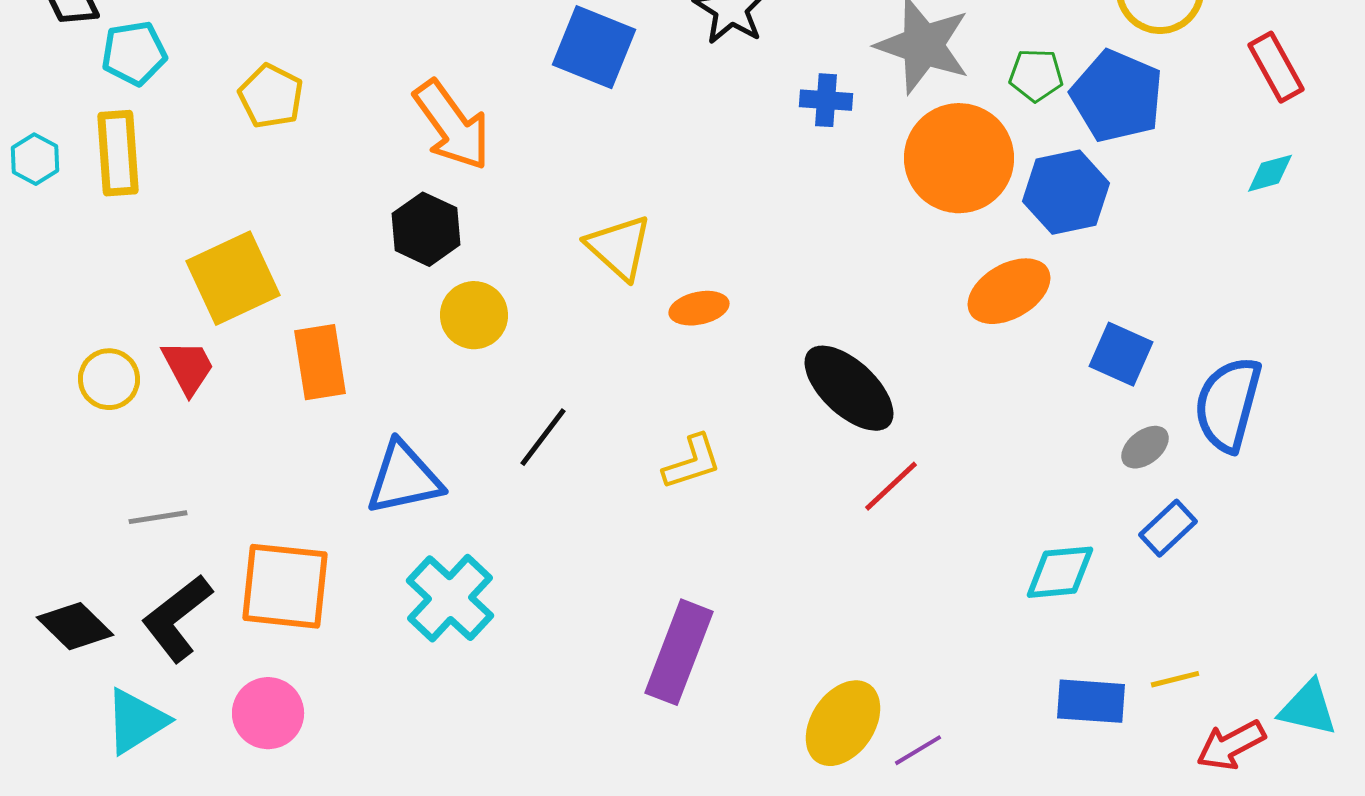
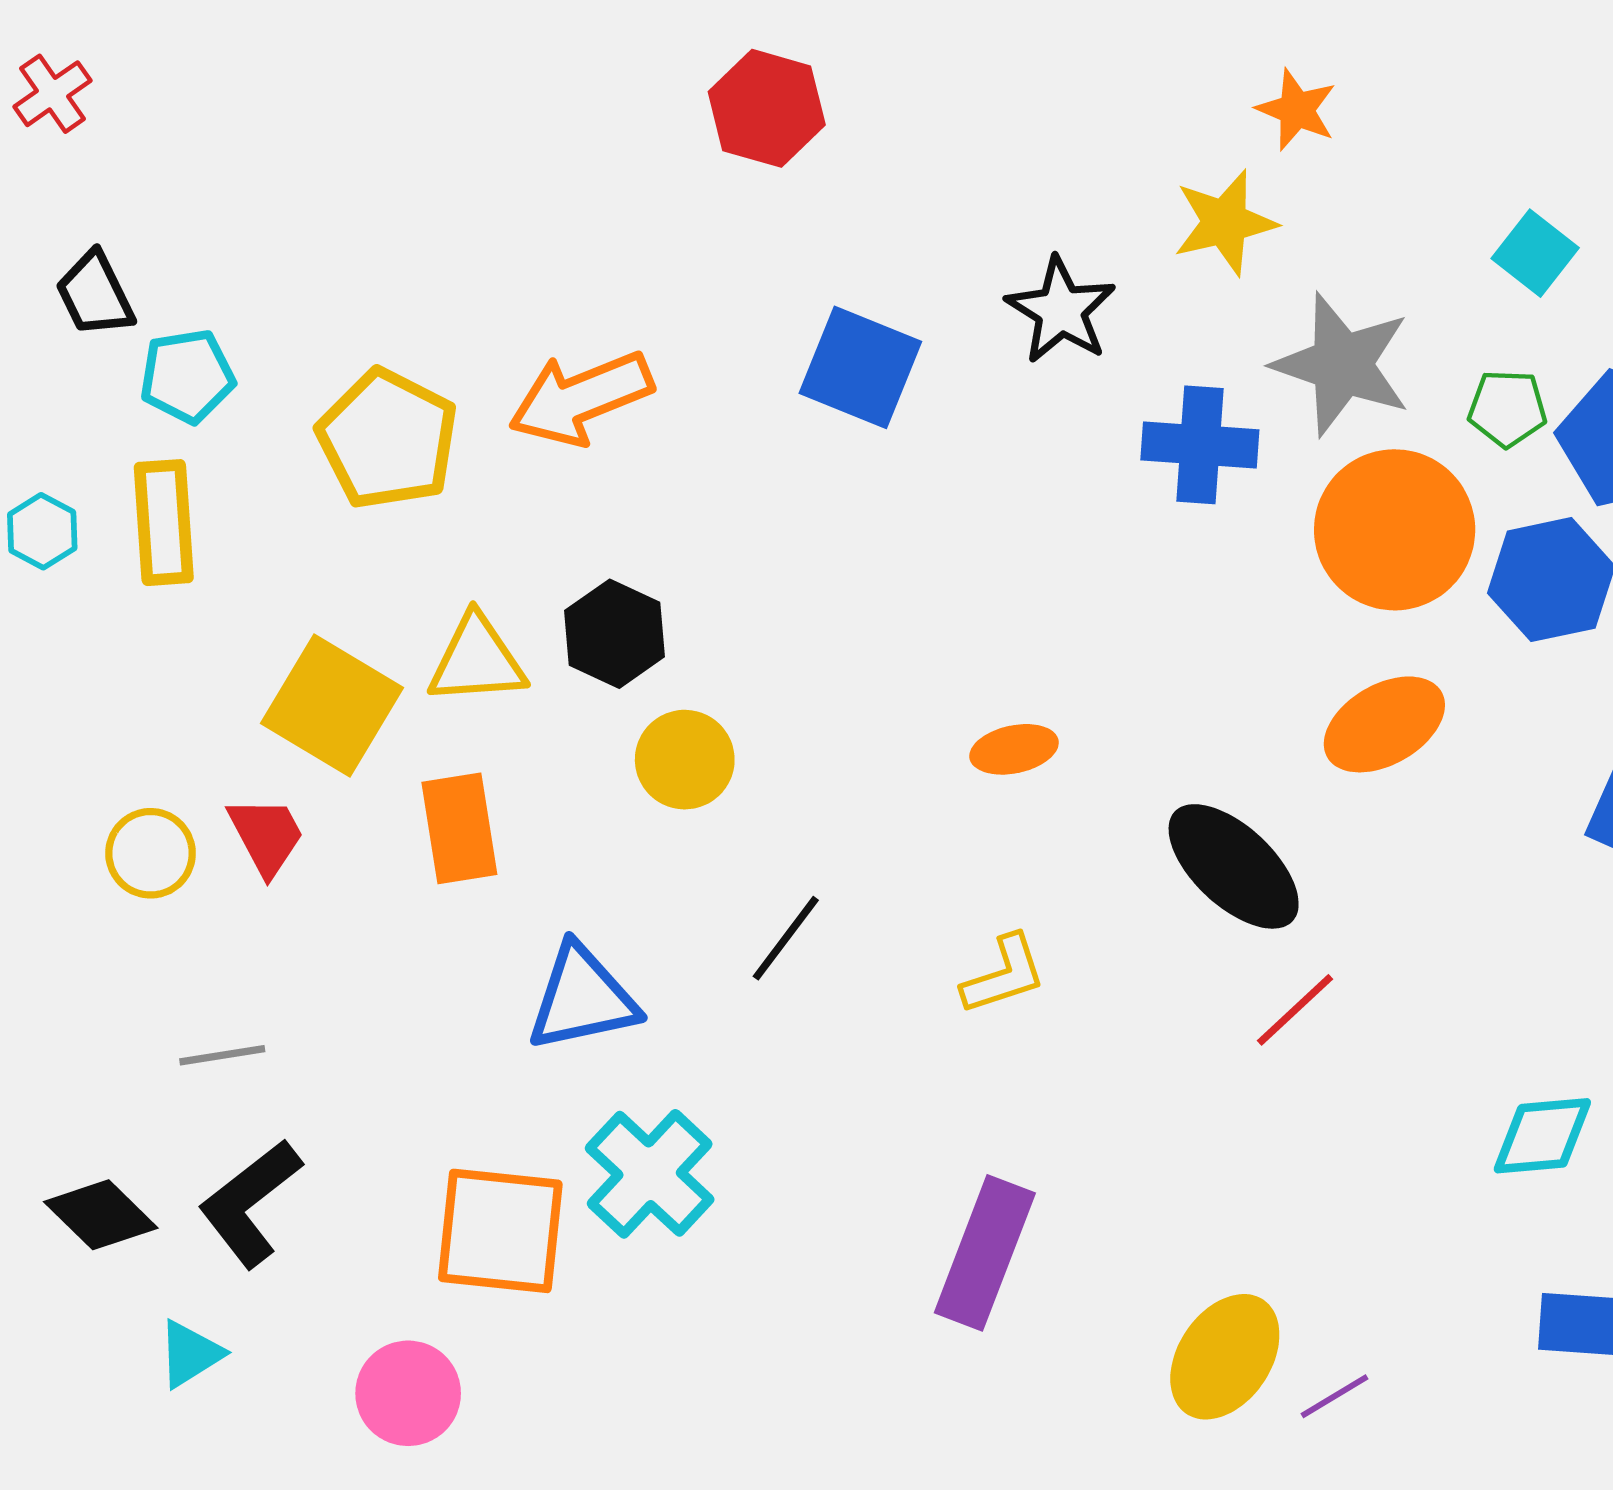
yellow pentagon: (271, 96) -> (388, 439), size x1.5
blue cross: (826, 100) -> (1200, 445), size x1.5
orange arrow: (452, 125) -> (581, 398), moved, turned 104
yellow triangle: (619, 247) -> (477, 660), moved, turned -46
yellow square: (233, 278) -> (332, 705), turned -34
orange ellipse: (1009, 291) -> (1384, 724), moved
orange square: (285, 586) -> (500, 1231), moved
pink circle: (268, 713) -> (408, 1393), moved
cyan triangle: (136, 721) -> (190, 1354), size x0.7

